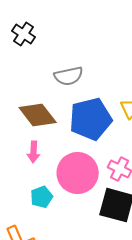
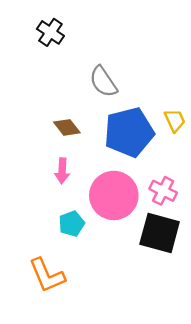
gray semicircle: (69, 76) -> (103, 82), turned 68
brown diamond: (38, 115) -> (67, 127), size x0.6

